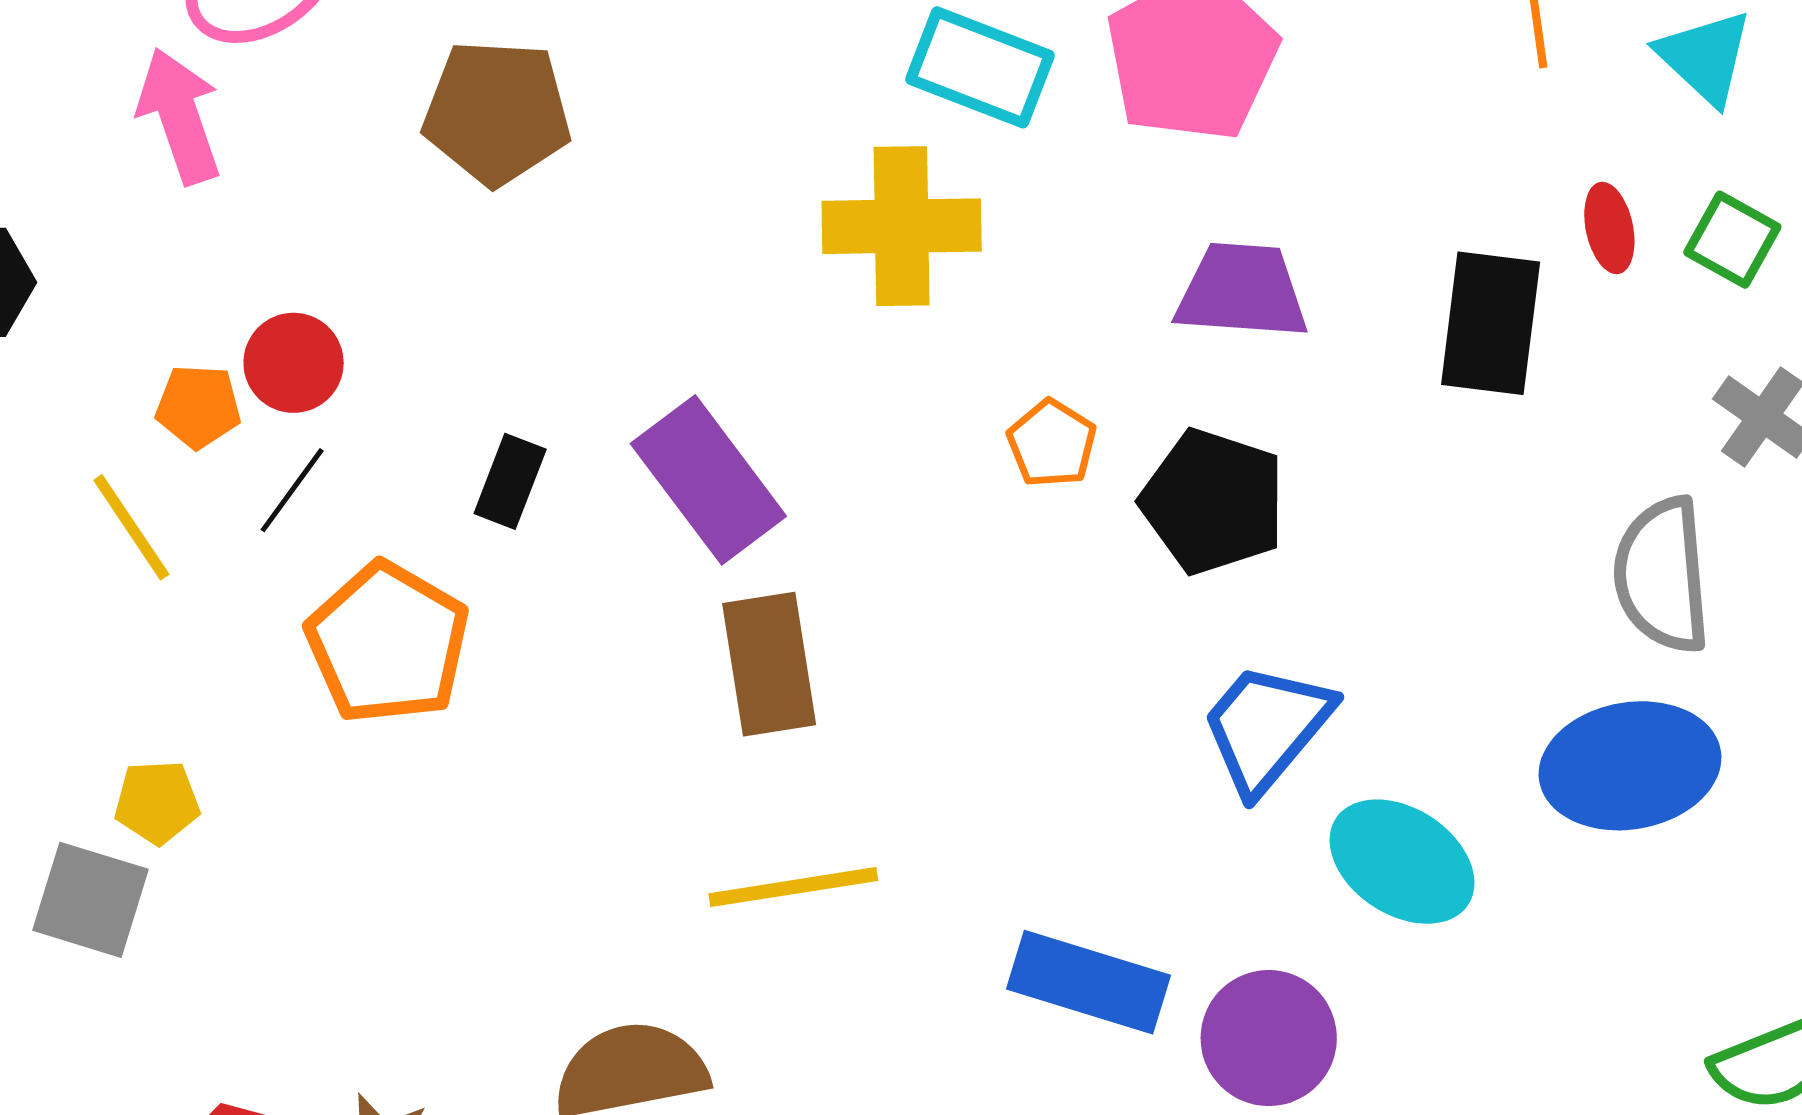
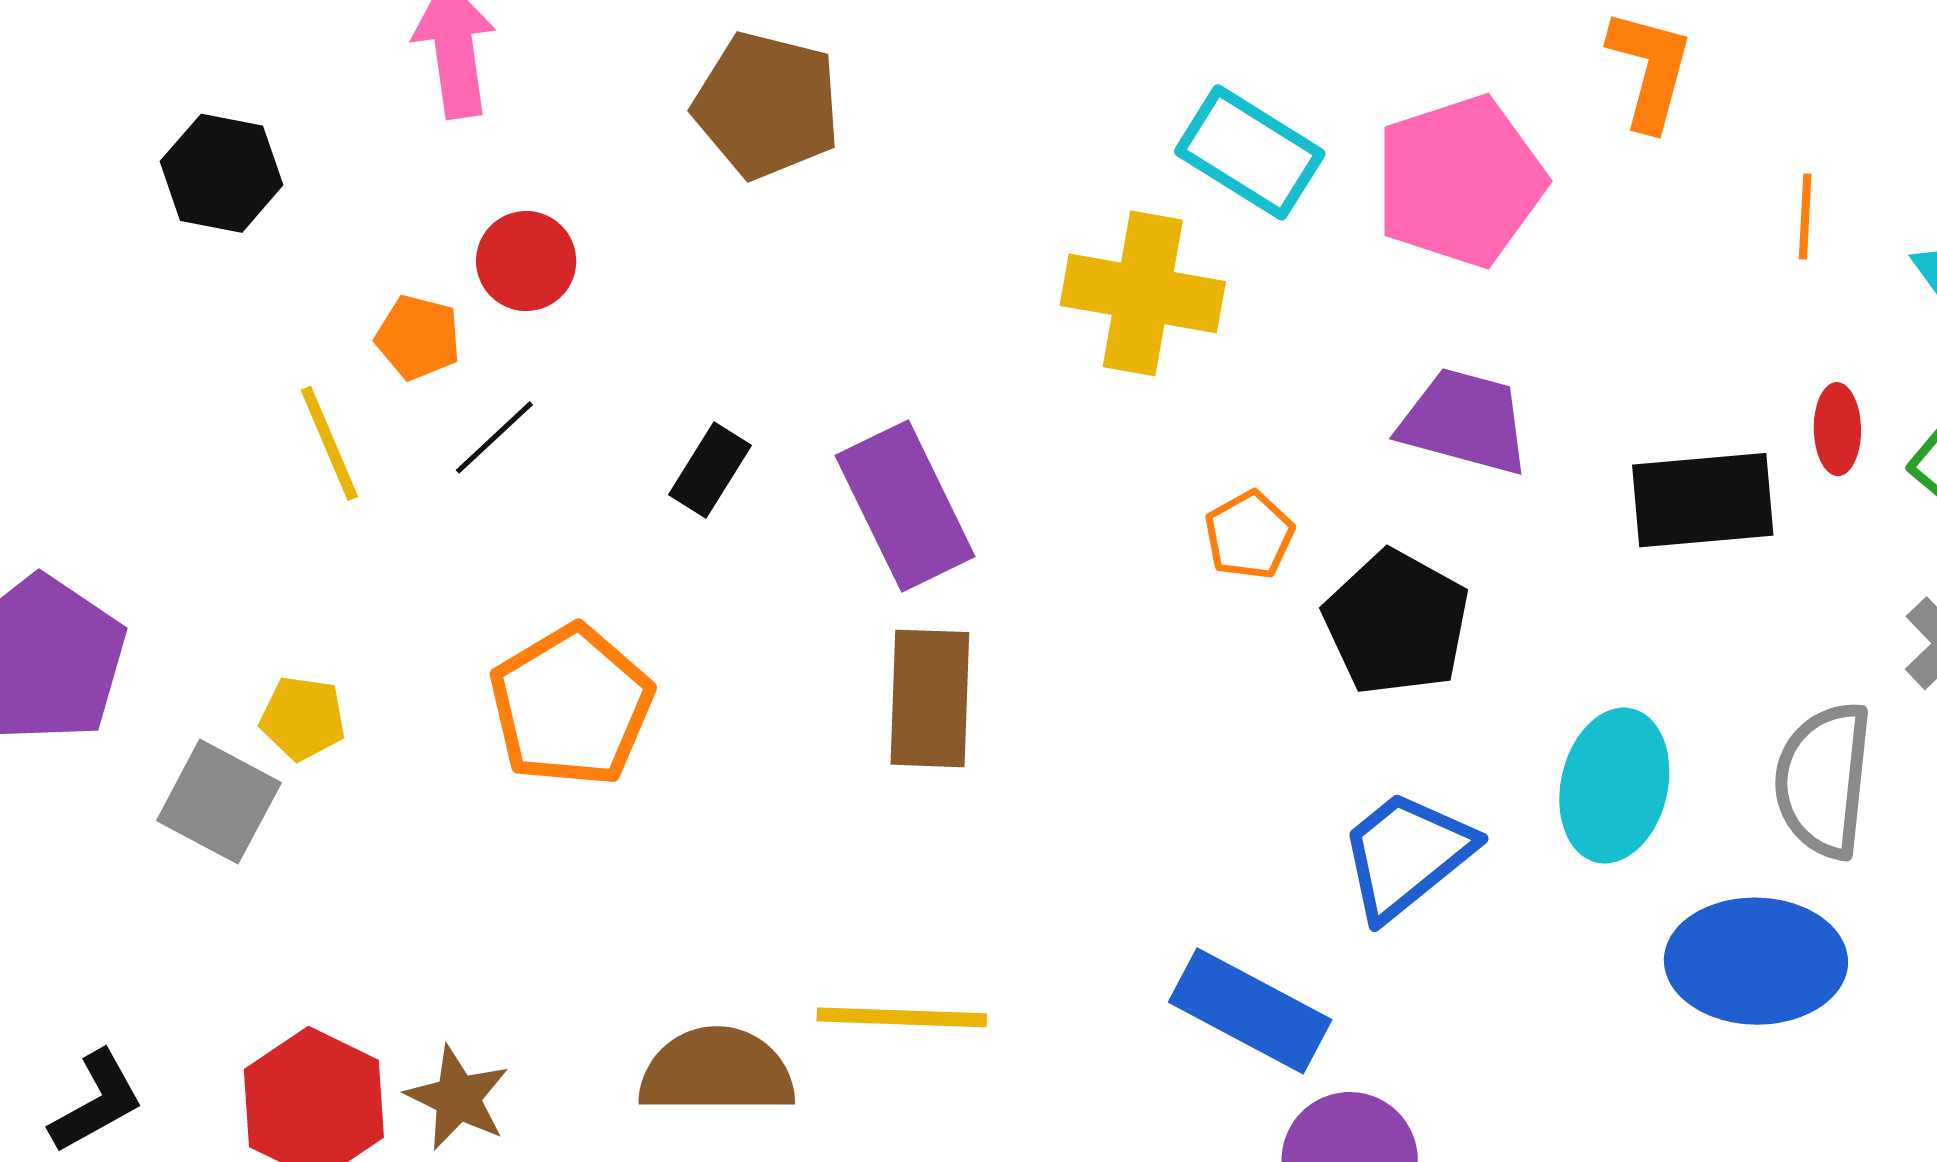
black rectangle: (1491, 323) -> (1703, 500), turned 67
red circle: (294, 363) -> (526, 261), moved
orange pentagon: (388, 643) -> (571, 706), moved
cyan ellipse: (1402, 862) -> (1614, 786), moved, turned 59
yellow line: (793, 887) -> (902, 1017), moved
blue rectangle: (1088, 982) -> (1250, 1011), moved

